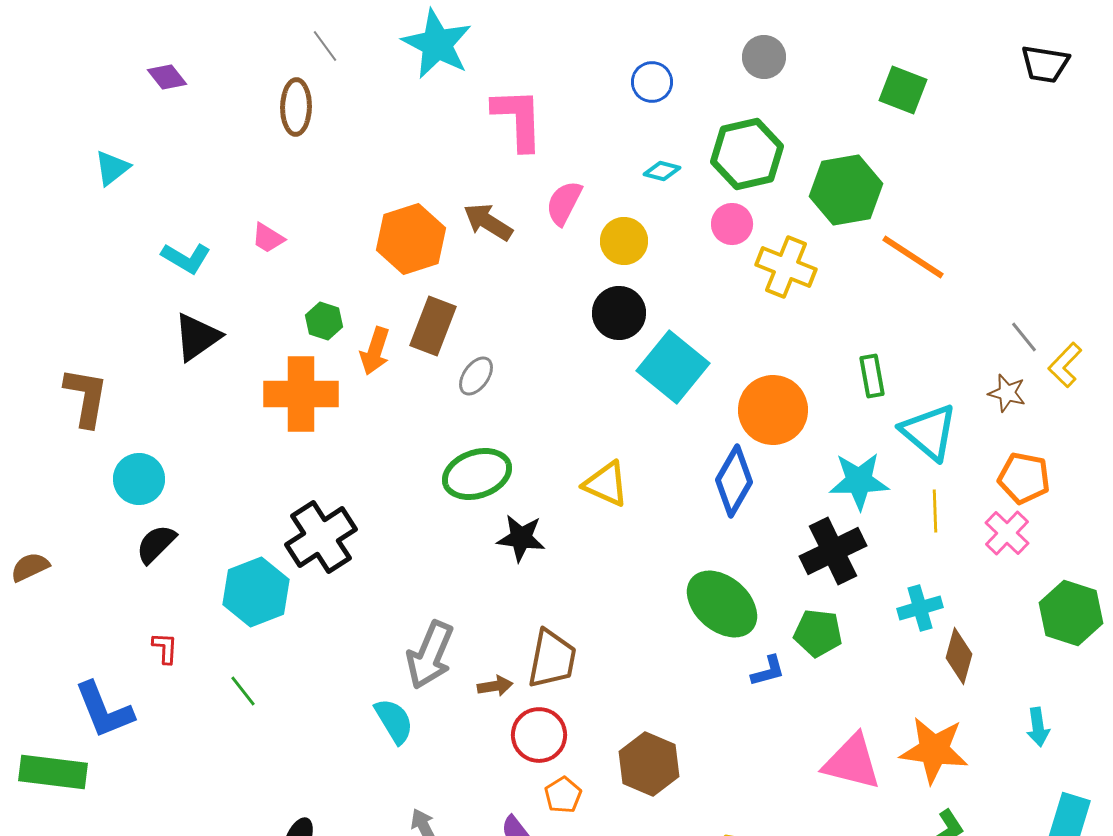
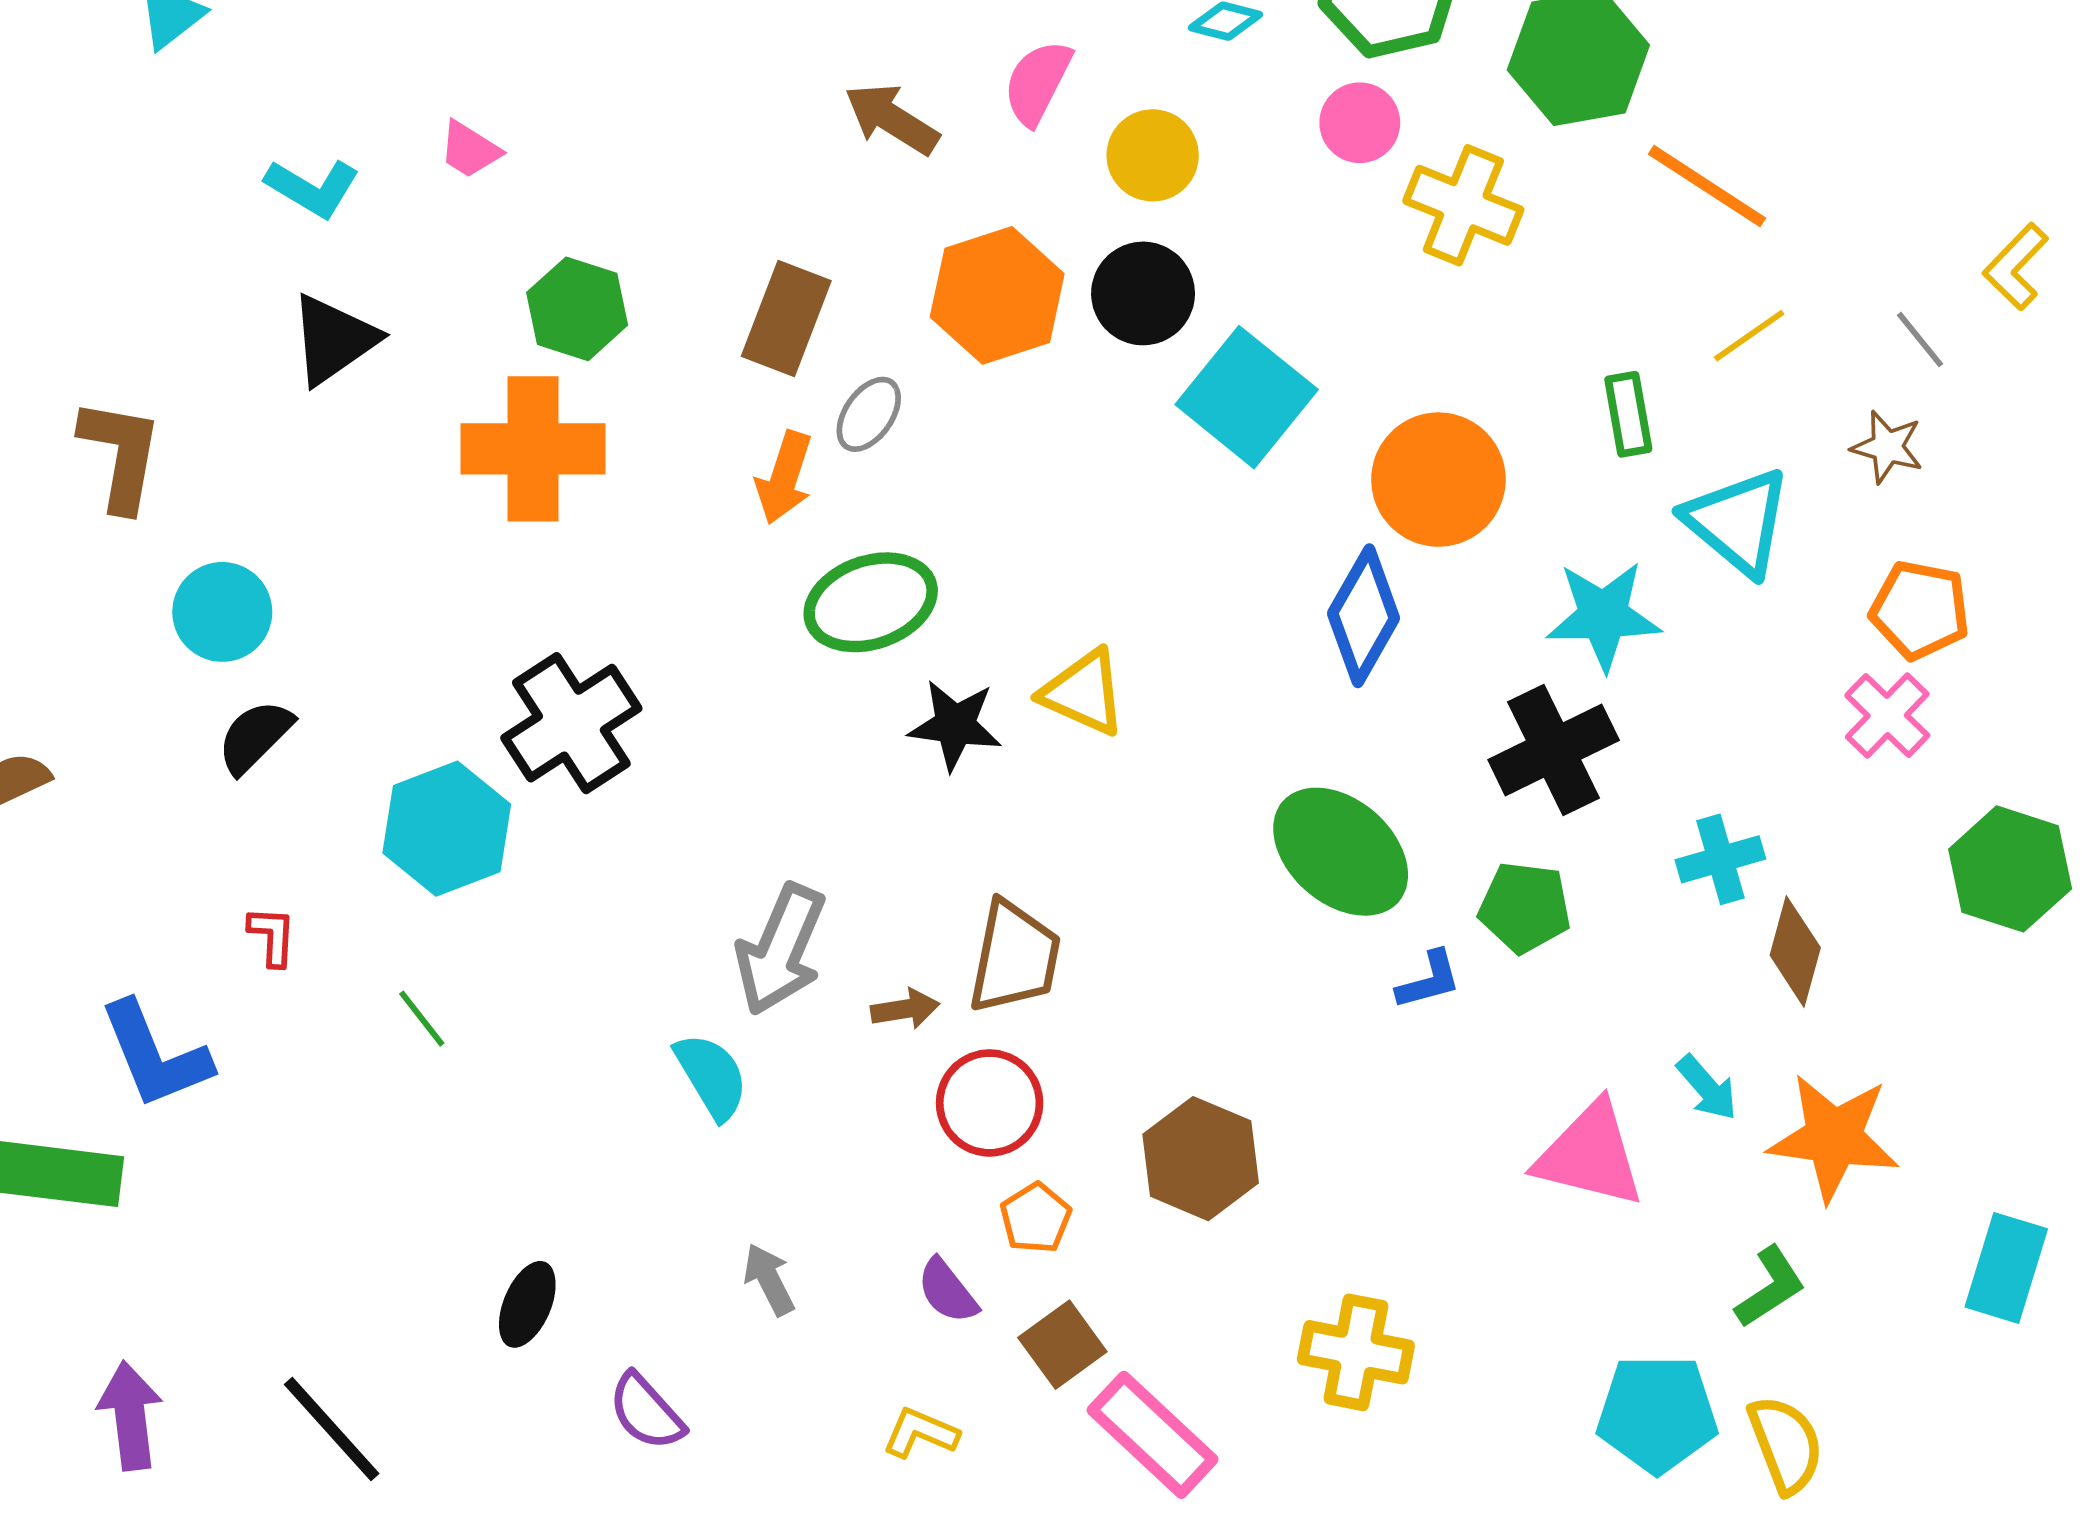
orange hexagon: (411, 239) -> (997, 295), moved
green hexagon: (324, 321) -> (577, 309), size x1.4
orange arrow: (375, 351) -> (784, 478), moved
yellow L-shape: (1065, 365) -> (2016, 267), moved
yellow triangle: (606, 484) -> (1084, 692), moved
yellow line: (935, 511) -> (1749, 336), moved, turned 57
cyan arrow: (1038, 727) -> (1707, 1088), moved, turned -33
orange star: (934, 750) -> (1834, 1137), moved

